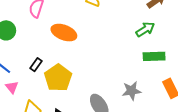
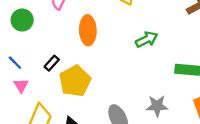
green arrow: (145, 29) -> (147, 39), moved
orange ellipse: (64, 33) -> (88, 30), turned 60

